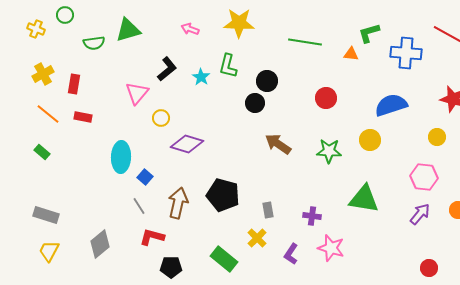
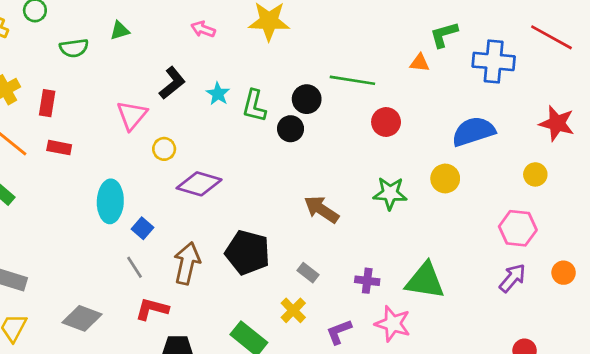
green triangle: (128, 30) -> (120, 31), size x0.6
green line: (305, 42) -> (352, 80), moved
green L-shape: (228, 66) -> (254, 106), moved
brown arrow: (278, 144) -> (321, 209), moved
green triangle: (364, 199) -> (425, 281), moved
gray rectangle: (268, 210) -> (308, 273), turned -42
gray diamond: (100, 244) -> (82, 318), turned 60
purple L-shape: (291, 254) -> (339, 332), turned 35

